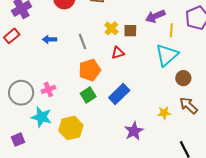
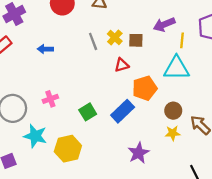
gray line: (82, 42) -> (93, 41), moved
cyan triangle: (167, 55) -> (177, 68), turned 40
orange pentagon: (90, 70) -> (145, 88), moved
brown circle: (183, 78) -> (173, 111), moved
pink cross: (48, 89) -> (50, 99), moved

